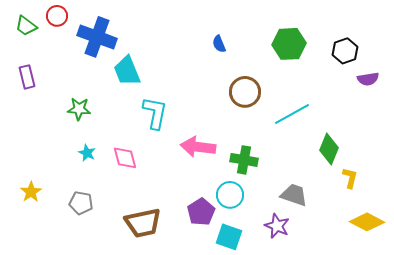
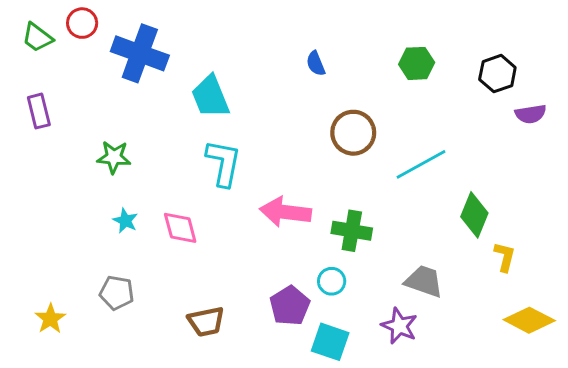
green hexagon: (289, 44) -> (417, 63), size x0.7
cyan trapezoid: (127, 71) -> (210, 97), moved
yellow star: (31, 192) -> (50, 319), moved
cyan circle: (230, 195) -> (332, 281), size x0.7
brown trapezoid: (143, 223) -> (206, 322), size x0.7

